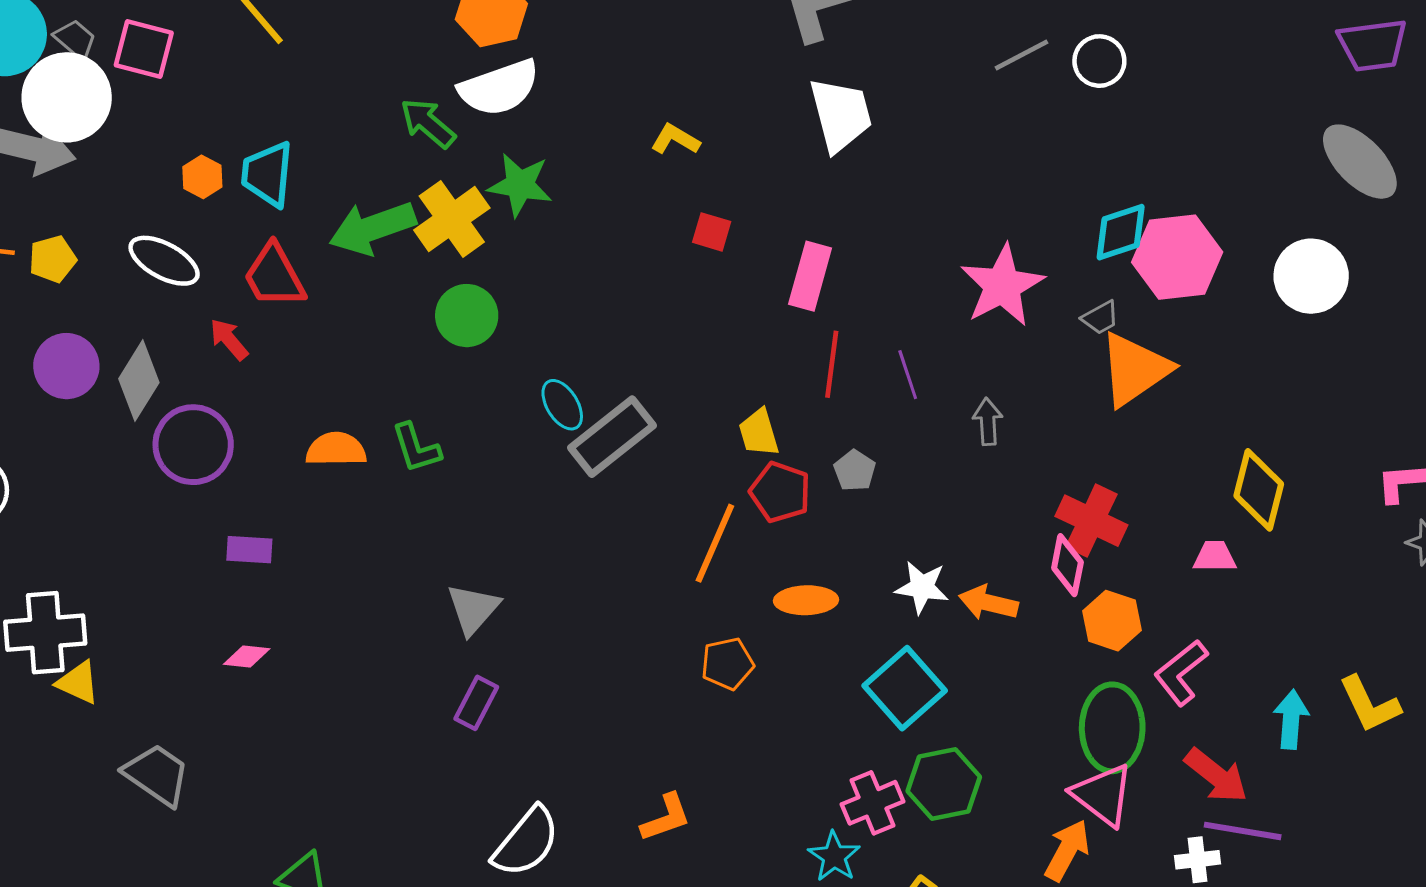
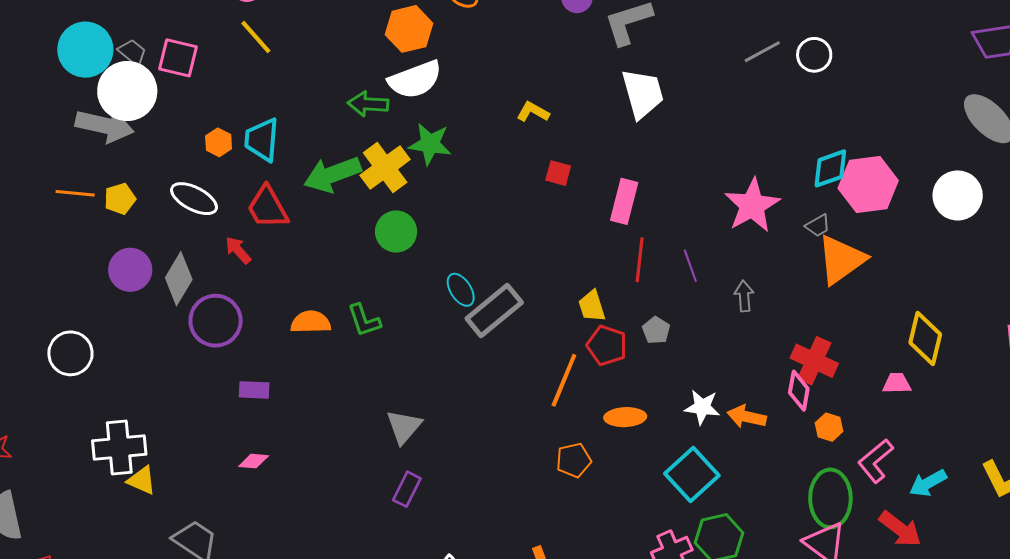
green arrow: (428, 123) -> (368, 104), turned -36
orange hexagon: (1112, 621) -> (829, 427), size x0.7
cyan arrow: (1291, 719) -> (928, 483), moved, turned -123

